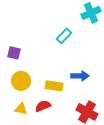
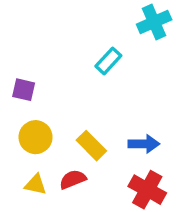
blue arrow: (80, 76) -> (144, 144), moved
yellow rectangle: (54, 86) -> (91, 146), turned 36

